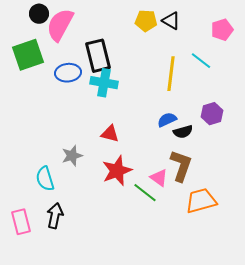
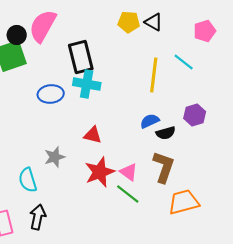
black circle: (39, 14) -> (17, 35), moved
blue ellipse: (68, 73) -> (51, 94), moved
pink triangle: (159, 178) -> (129, 172), moved

